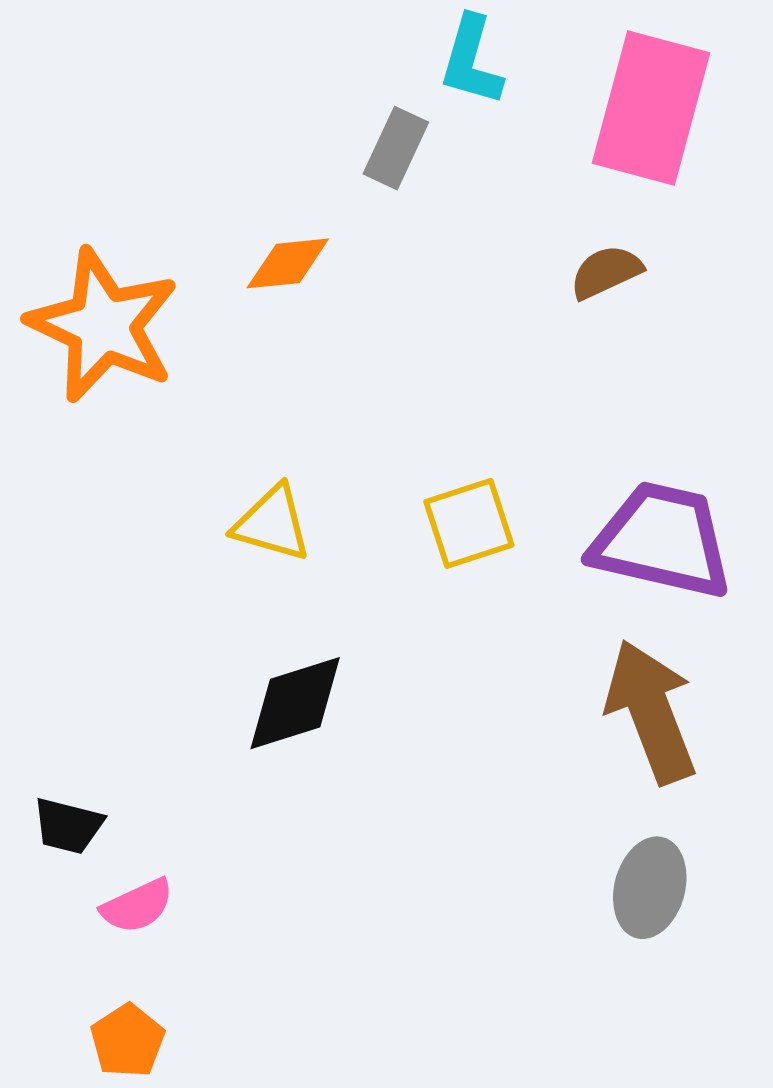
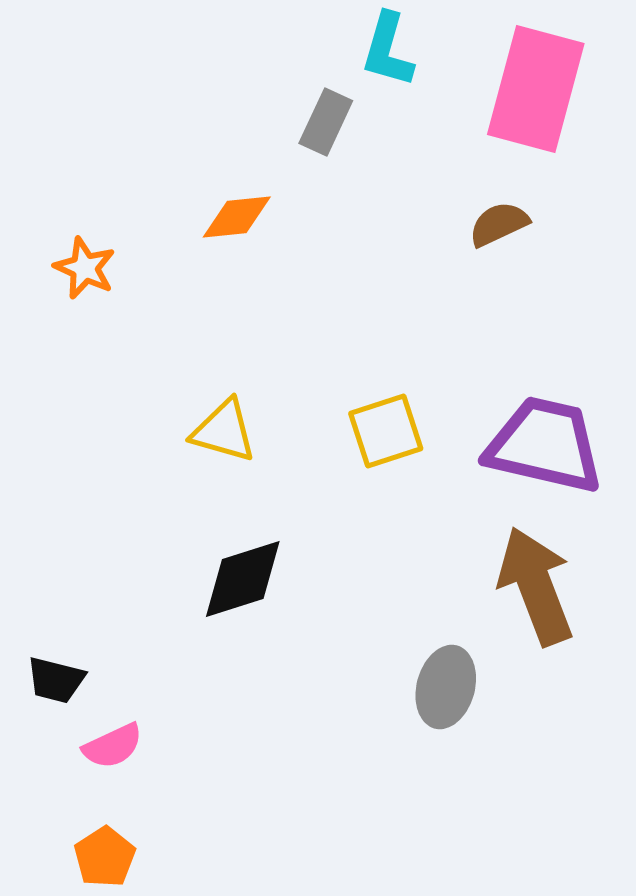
orange star: (103, 325) -> (85, 268), size x0.5
gray ellipse: (650, 888) -> (446, 687), moved

